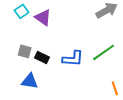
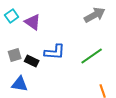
gray square: (25, 51) -> (15, 55), turned -32
blue L-shape: (73, 59) -> (55, 52), moved

